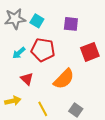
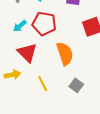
red triangle: (27, 79) -> (27, 53), size x1.5
orange semicircle: (64, 79) -> (65, 54), turned -65

